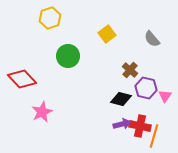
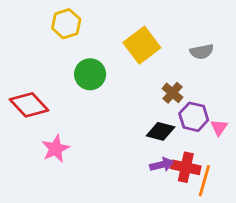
yellow square: (107, 34) -> (142, 45), size x1.5
gray semicircle: (152, 39) -> (202, 52), turned -60

